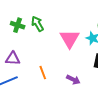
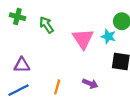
green cross: (18, 25) -> (17, 17), moved
orange line: (43, 73) -> (57, 87), moved, turned 40

